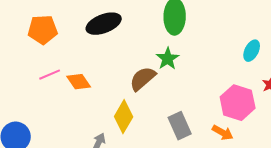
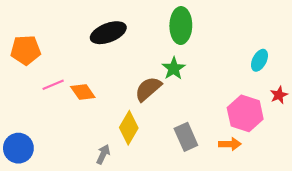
orange pentagon: (43, 30) -> (26, 50), moved
orange arrow: (223, 133) -> (230, 144), turned -30

